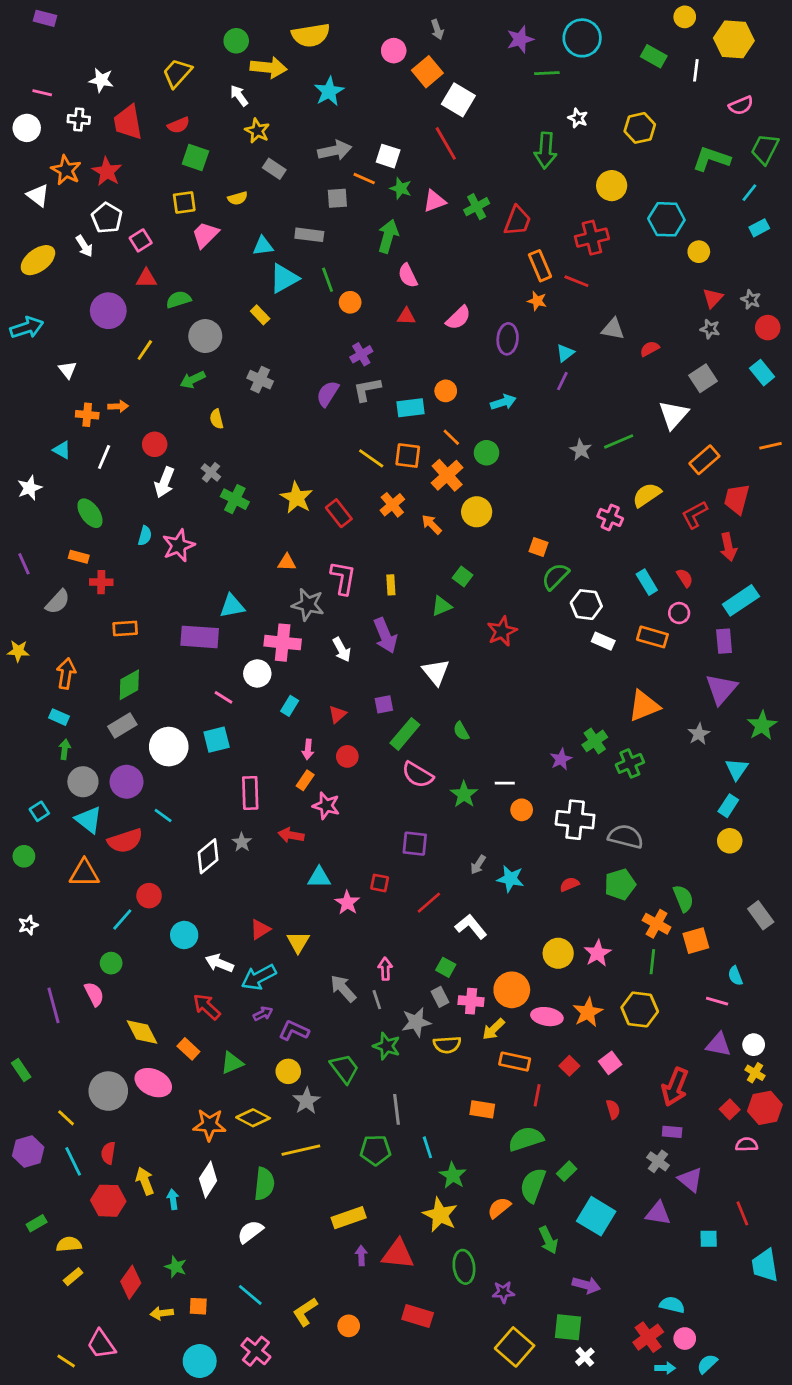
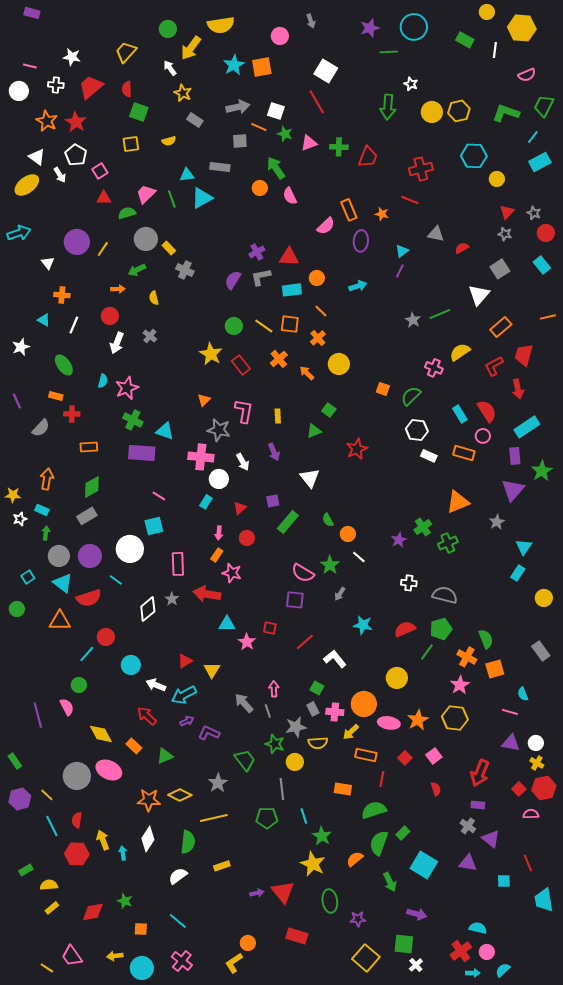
yellow arrow: (269, 67) -> (191, 48), turned 120
orange square: (427, 72) -> (262, 67), moved, turned 30
red trapezoid: (128, 122) -> (91, 87), turned 60
red semicircle: (179, 125) -> (127, 89), turned 112
yellow hexagon: (640, 128) -> (459, 111), moved
yellow circle: (612, 186) -> (432, 112), moved
white triangle: (38, 195) -> (37, 157), moved
green cross: (477, 207) -> (339, 147), turned 30
cyan rectangle: (759, 228) -> (540, 162), size x1.5
pink trapezoid: (205, 235) -> (146, 194), moved
green arrow: (388, 236) -> (276, 168), turned -50
orange rectangle: (540, 266) -> (349, 210), moved
green line: (328, 280) -> (172, 199), moved
orange circle: (350, 302) -> (260, 188), moved
purple circle: (108, 311) -> (77, 242), moved
yellow rectangle: (260, 315) -> (169, 248), moved
red triangle: (406, 316) -> (289, 257), moved, size x1.5
orange arrow: (118, 406) -> (118, 289), moved
green circle: (486, 453) -> (234, 326), moved
orange cross: (447, 475) -> (318, 338), size x0.7
green cross: (235, 499) -> (133, 420), moved
orange triangle: (287, 562) -> (204, 400), turned -48
green semicircle: (555, 576) -> (411, 396), moved
red semicircle: (685, 578) -> (487, 411), size x1.6
cyan triangle: (232, 606) -> (165, 431), turned 30
purple arrow: (385, 636) -> (274, 452), size x0.7
yellow star: (18, 651) -> (13, 495), moved
white circle: (257, 673) -> (219, 479), moved
green star: (762, 725) -> (542, 471), moved
white circle: (169, 747) -> (130, 549), moved
pink semicircle: (418, 775) -> (303, 573), moved
white line: (505, 783) -> (359, 557), turned 40
orange circle: (522, 810) -> (348, 534), moved
white cross: (575, 820) -> (409, 583), size x0.6
red arrow: (291, 835) -> (207, 594), size x1.5
yellow circle: (730, 841) -> (544, 598), moved
gray arrow: (478, 865) -> (340, 594), moved
red semicircle: (569, 884) -> (405, 629), size x1.5
white star: (28, 925) -> (20, 519), moved
pink star: (598, 953) -> (460, 685), moved
green line: (652, 962) -> (427, 652), moved, turned 30
yellow circle: (288, 1071) -> (295, 762), moved
purple hexagon: (28, 1152) -> (20, 799), moved
yellow rectangle: (349, 1218) -> (222, 866), moved, size x0.7
red triangle: (398, 1254) -> (283, 892), turned 45
purple arrow: (361, 1256) -> (257, 893), turned 80
red diamond: (131, 1282) -> (93, 912), turned 45
yellow L-shape: (305, 1312) -> (234, 963), moved
yellow arrow: (162, 1313) -> (115, 956), moved

